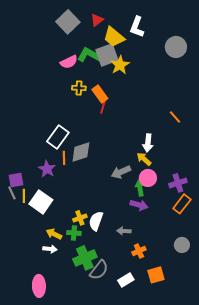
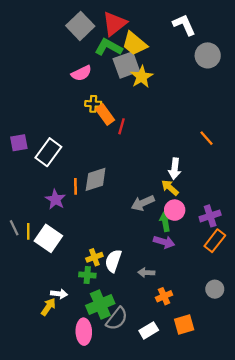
red triangle: (97, 20) -> (114, 24), size x1.6
white L-shape: (137, 27) -> (184, 25), moved, turned 135
green L-shape: (89, 55) -> (109, 47), moved
orange rectangle: (100, 94) -> (105, 114), moved
white rectangle: (58, 137) -> (48, 152), moved
purple square: (16, 180) -> (19, 143), moved
yellow arrow: (54, 234) -> (48, 307), moved, turned 98
pink ellipse: (39, 286) -> (84, 332), moved

